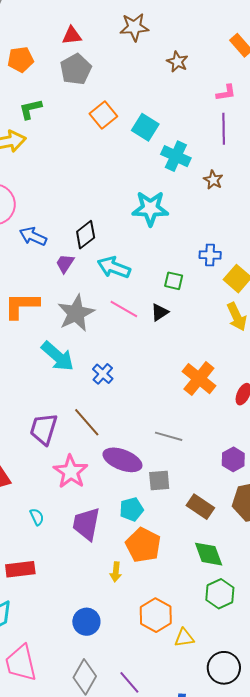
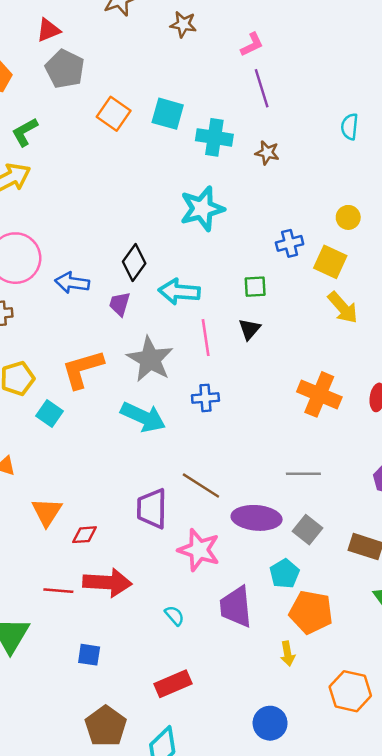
pink line: (124, 309) -> (206, 338), turned 68
blue cross: (103, 374) -> (205, 398), moved, turned -30
gray square: (159, 481) -> (307, 530), turned -30

